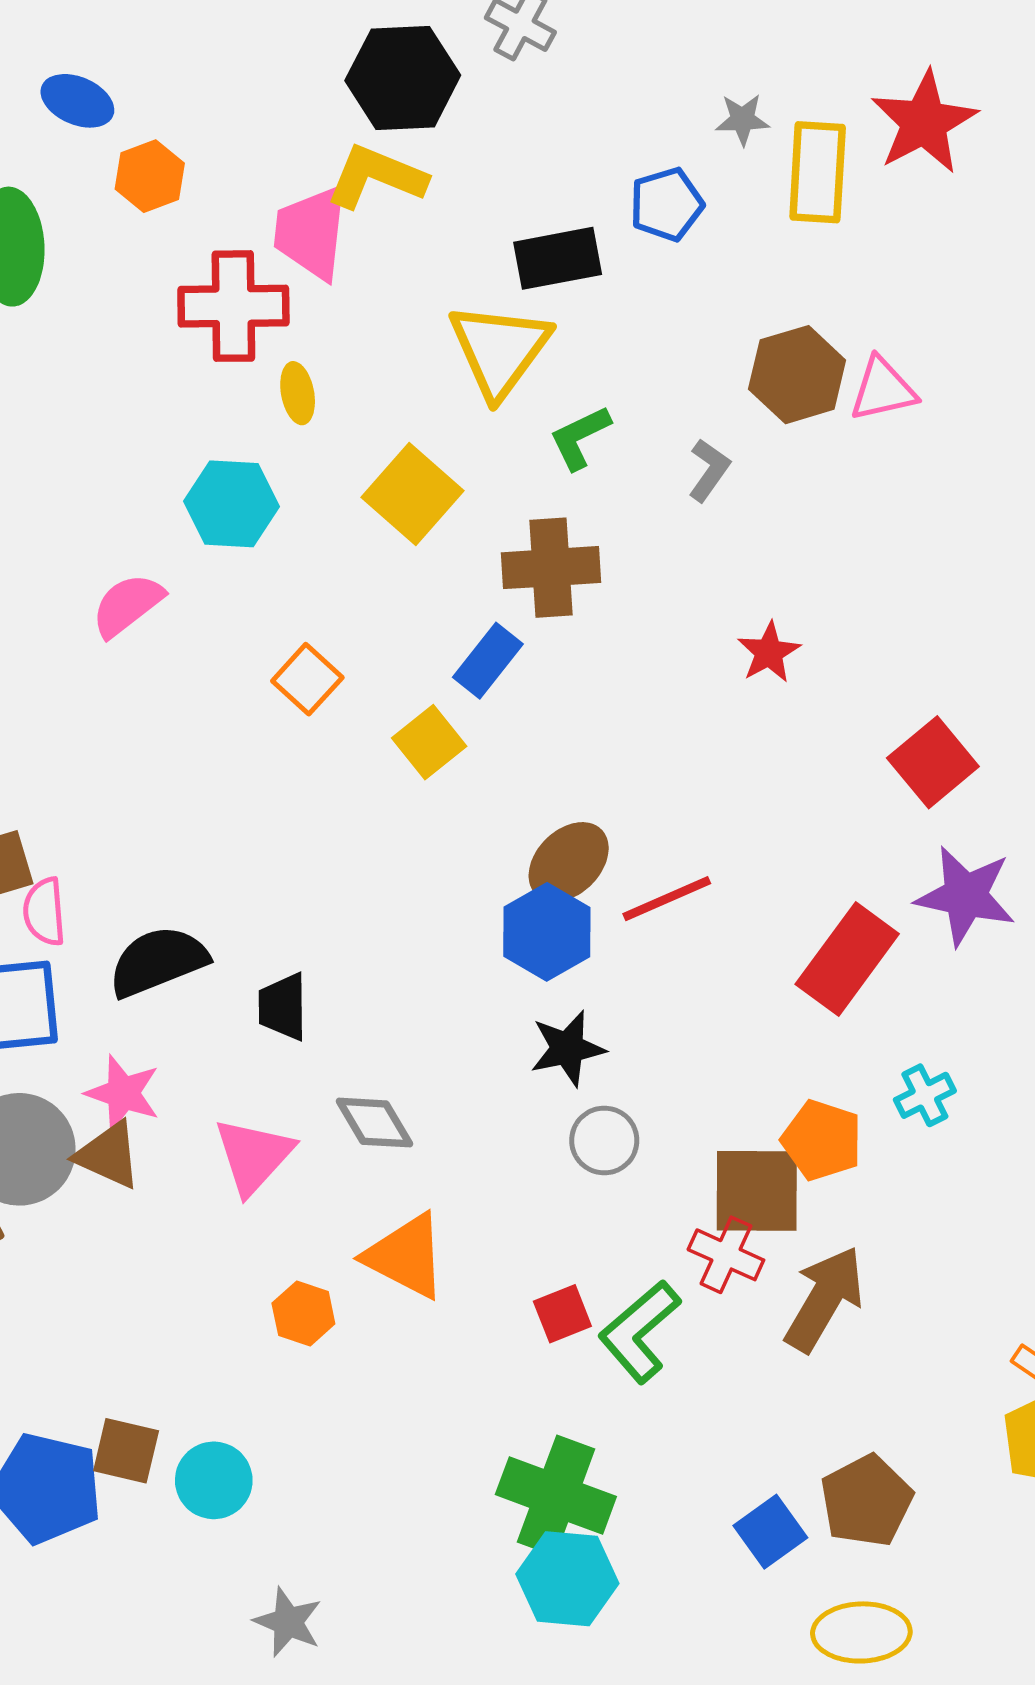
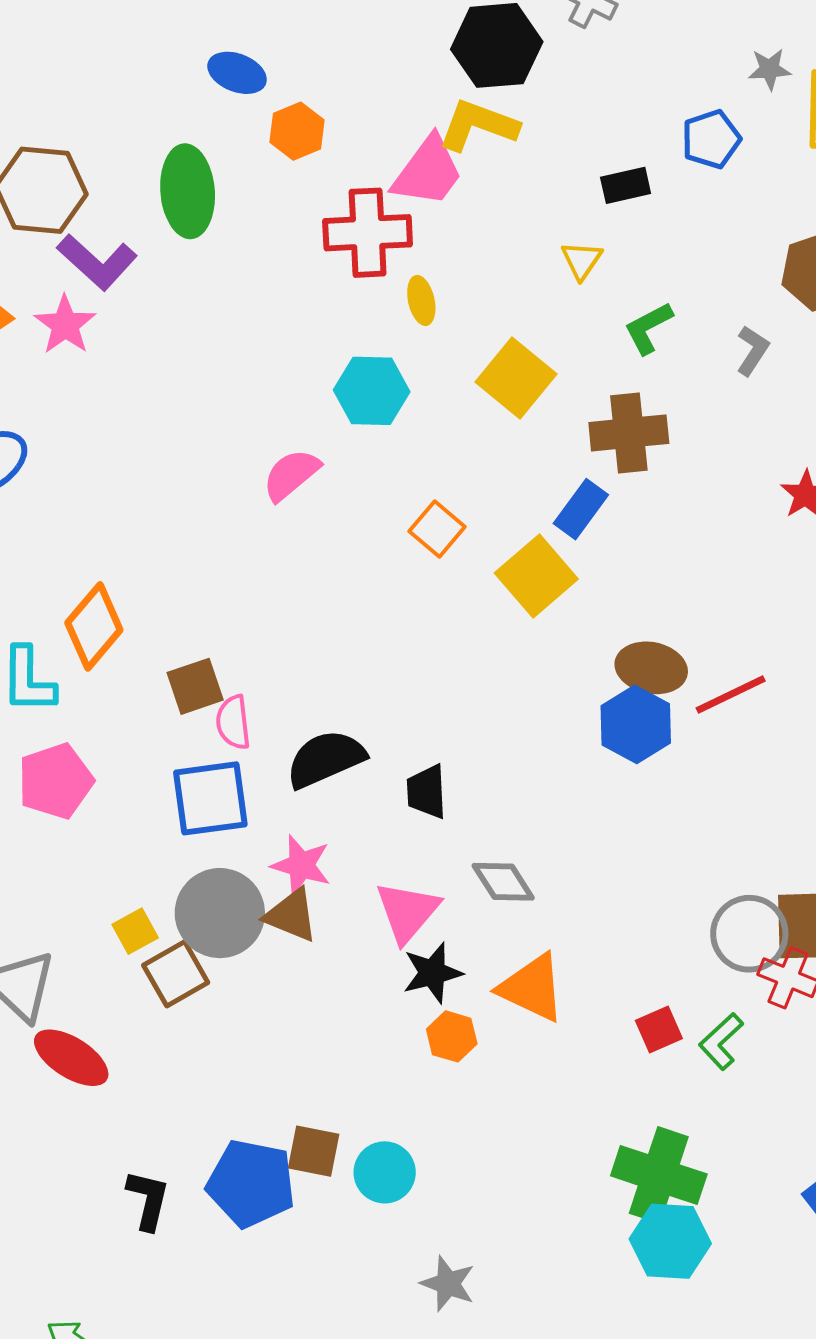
pink trapezoid: (311, 232) -> (428, 172), turned -148
black rectangle: (558, 258) -> (626, 185), size x0.7
yellow triangle: (499, 350) -> (582, 260), size x0.5
yellow square: (429, 742) -> (536, 576), size x1.4
brown ellipse: (569, 862) -> (651, 668), turned 58
black star: (567, 1048) -> (432, 973), moved
gray circle: (604, 1140) -> (749, 934), moved, size x1.4
green L-shape: (640, 1331) -> (721, 1041), size x0.7

